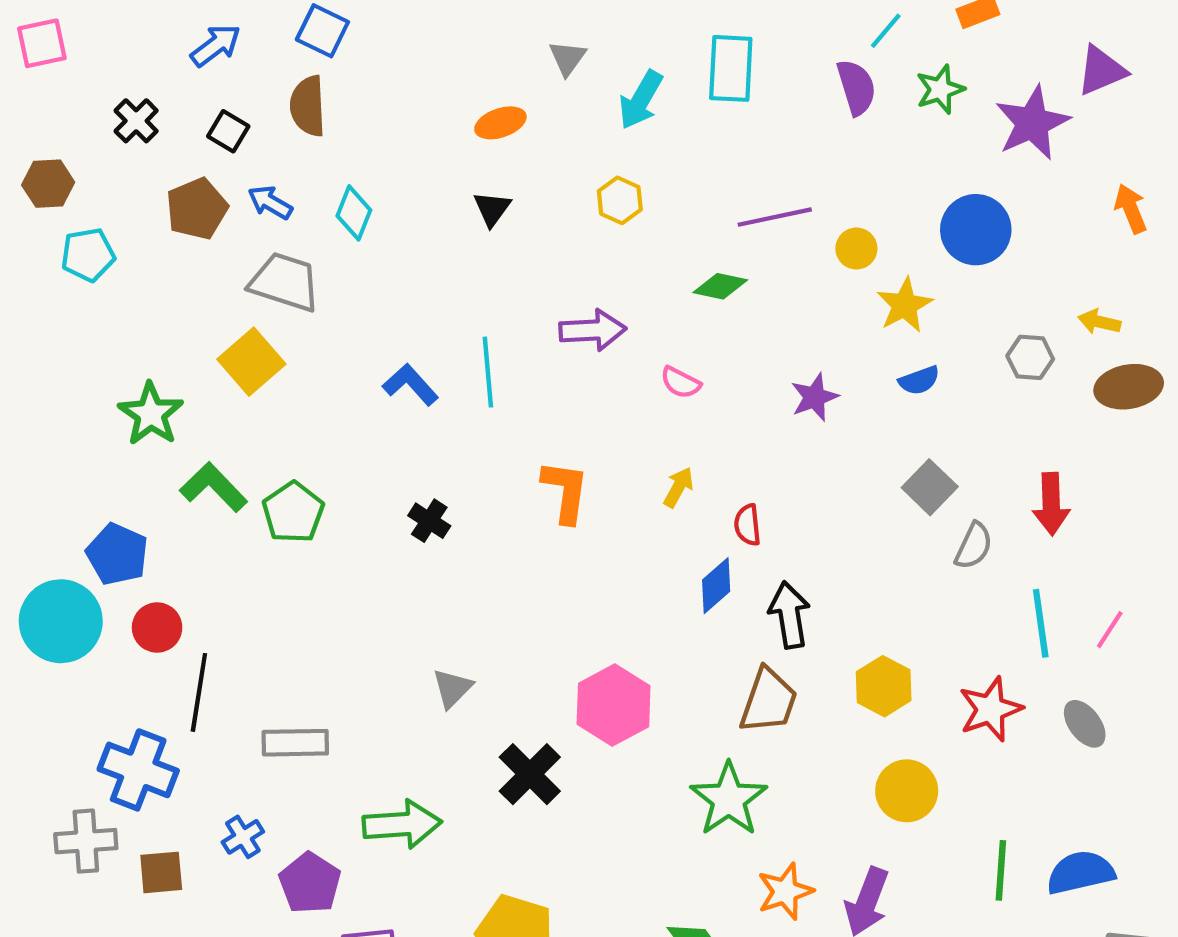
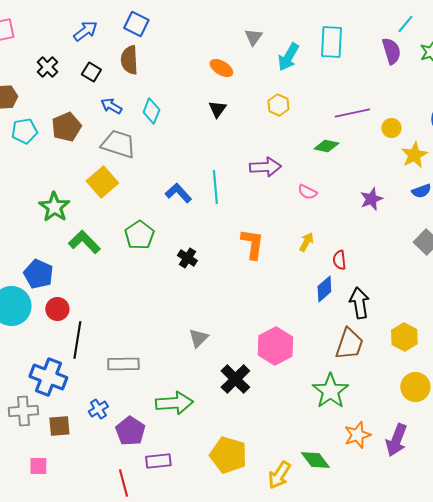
orange ellipse: (500, 123) -> (221, 68), turned 50
brown pentagon: (197, 209) -> (66, 127), moved
green pentagon: (293, 512) -> (139, 235), moved

